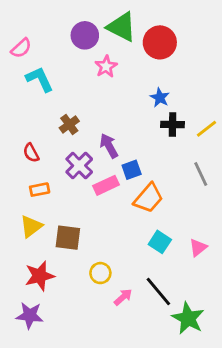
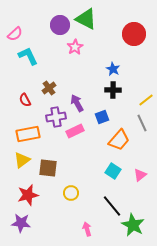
red circle: (160, 42) -> (134, 34), moved
black cross: (173, 124) -> (113, 90), moved
yellow line: (206, 129) -> (146, 100), moved
red semicircle: (31, 153) -> (25, 100), moved
purple cross: (79, 166) -> (56, 117), turned 36
blue square: (132, 170) -> (102, 117), moved
orange rectangle: (40, 190) -> (28, 134), size x1.6
orange trapezoid: (148, 198) -> (119, 140), moved
pink arrow: (123, 297) -> (87, 229), moved, turned -64

